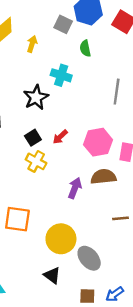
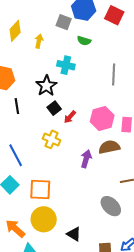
green semicircle: (85, 48) -> (84, 41), turned -56
black square: (33, 138) -> (54, 108), moved
yellow circle: (61, 239) -> (44, 219), moved
gray ellipse: (89, 258) -> (111, 206), moved

